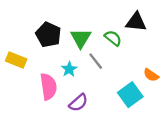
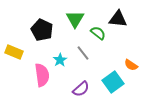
green triangle: (81, 38) -> (75, 19), moved
purple semicircle: (78, 103) -> (81, 89), moved

